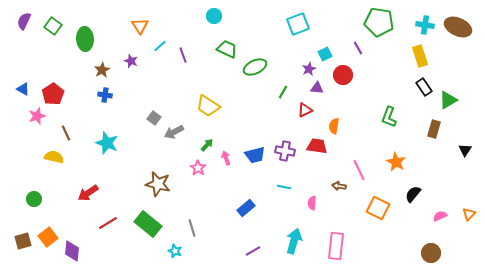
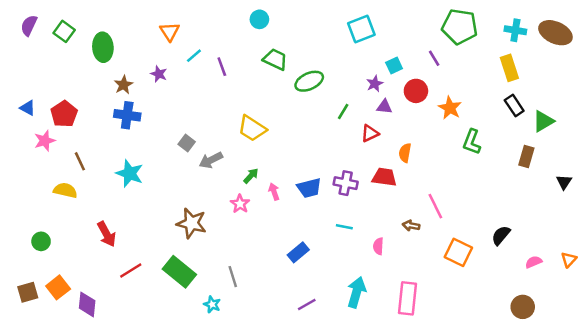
blue cross: (105, 95) -> (127, 115), size x1.5
orange star: (396, 162) -> (450, 108), moved
red arrow: (88, 193) -> (107, 234), turned -85

